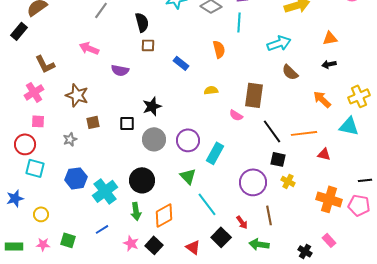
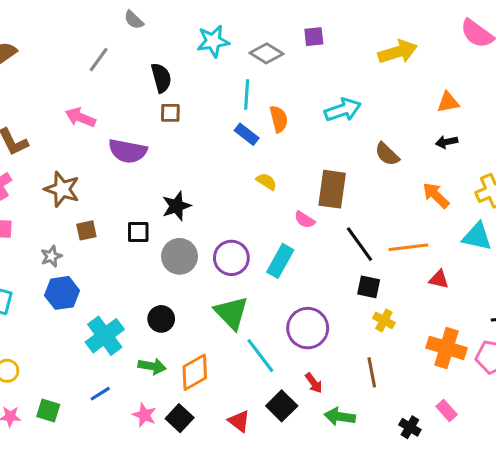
cyan line: (239, 22) -> (247, 95), moved
cyan arrow: (279, 43) -> (343, 110), moved
blue rectangle: (181, 63) -> (247, 134), moved
purple semicircle: (120, 70) -> (128, 151), size x1.4
yellow semicircle: (211, 90) -> (266, 182), turned 40
cyan rectangle: (215, 153) -> (280, 261), moved
green triangle: (188, 176) -> (231, 313), size x1.4
blue hexagon: (76, 178) -> (62, 293), moved
black circle: (142, 180) -> (161, 319), size x0.7
purple circle: (253, 182) -> (308, 328), moved
green arrow: (136, 211) -> (152, 366), turned -72
brown line: (269, 215) -> (372, 372), moved

